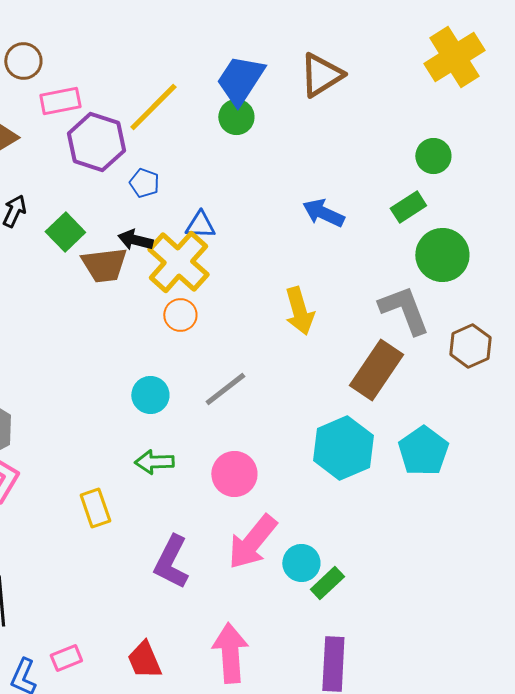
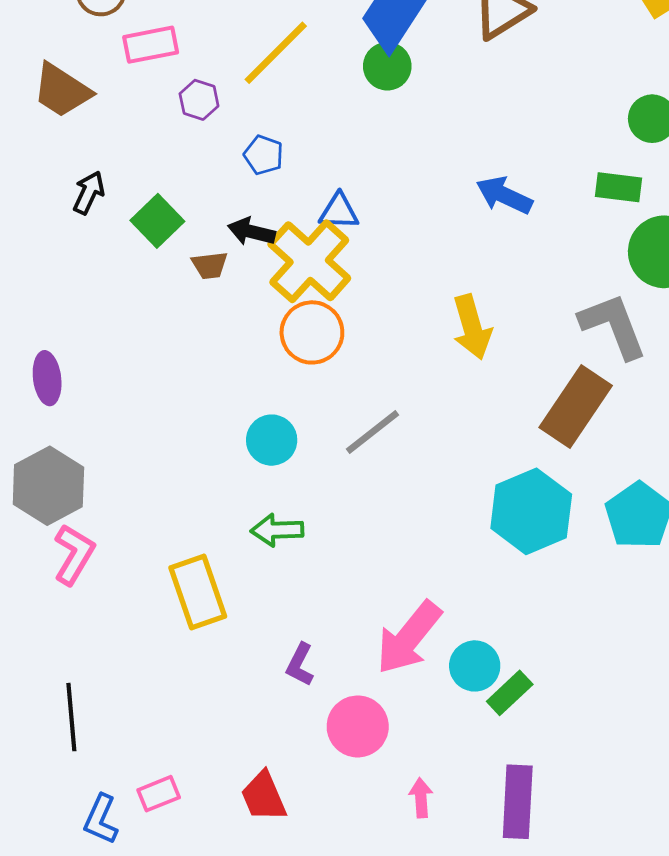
purple hexagon: (96, 142) -> (199, 100), size x0.5
green rectangle: (408, 207) -> (619, 187), turned 40
brown trapezoid: (104, 265) -> (210, 265), size x0.6
orange circle: (180, 315) -> (312, 332), size x1.4
pink circle: (234, 474) -> (358, 726), moved
yellow rectangle: (95, 508) -> (198, 592), size x1.4
purple L-shape: (171, 562) -> (300, 665), size x0.6
pink arrow: (230, 653) -> (421, 798), moved, size x0.5

